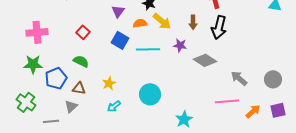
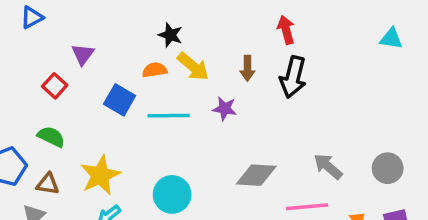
purple triangle: (118, 11) -> (83, 54), moved
gray diamond: (205, 60) -> (256, 175), moved, turned -30
yellow star: (109, 83) -> (100, 175), size x1.6

